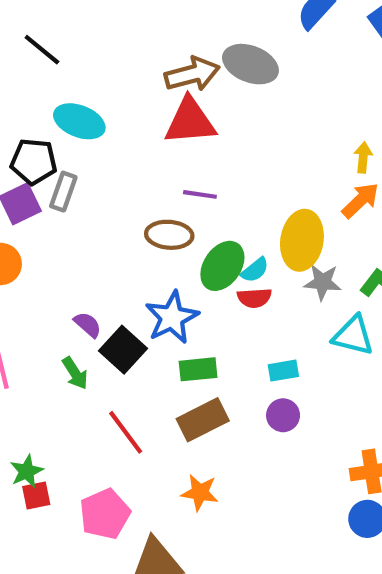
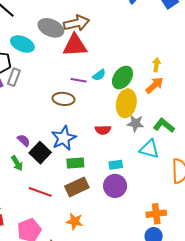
gray ellipse: (250, 64) -> (51, 28), moved
green ellipse: (222, 266) -> (123, 78), moved
cyan semicircle: (255, 270) -> (99, 75), moved
purple circle: (283, 415) -> (115, 186), size x1.5
red line: (126, 432) -> (40, 192), turned -35

